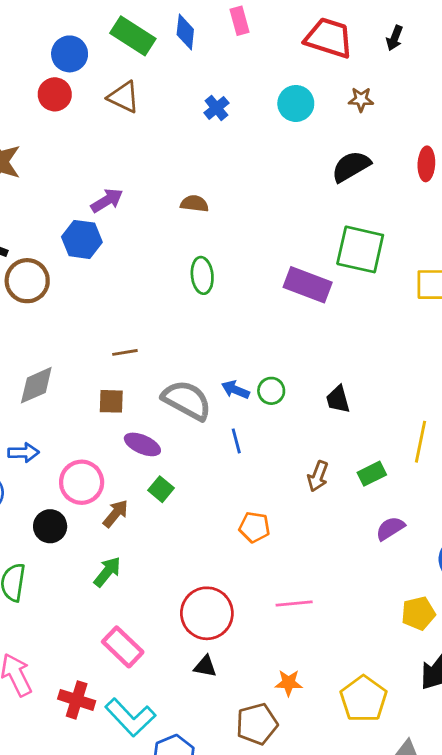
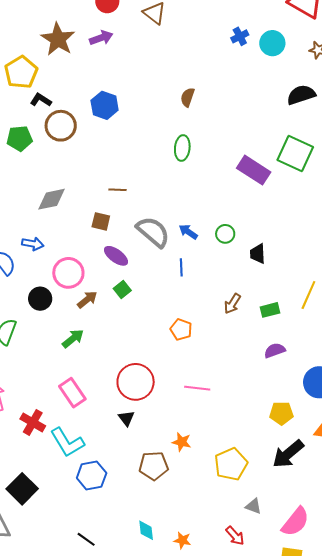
blue cross: (216, 108) -> (240, 36), moved
purple arrow: (107, 201) -> (101, 38), moved
brown semicircle: (194, 204) -> (188, 97), turned -90
green circle: (271, 391) -> (225, 234), moved
black triangle: (205, 666) -> (126, 418), turned 30

